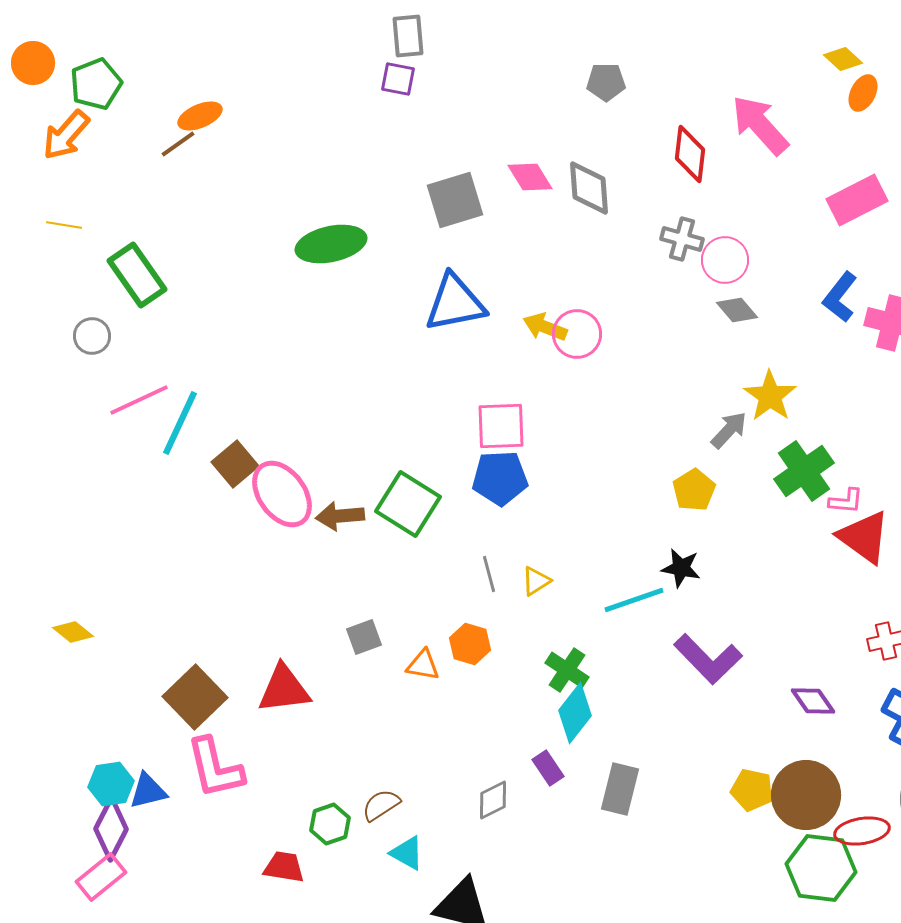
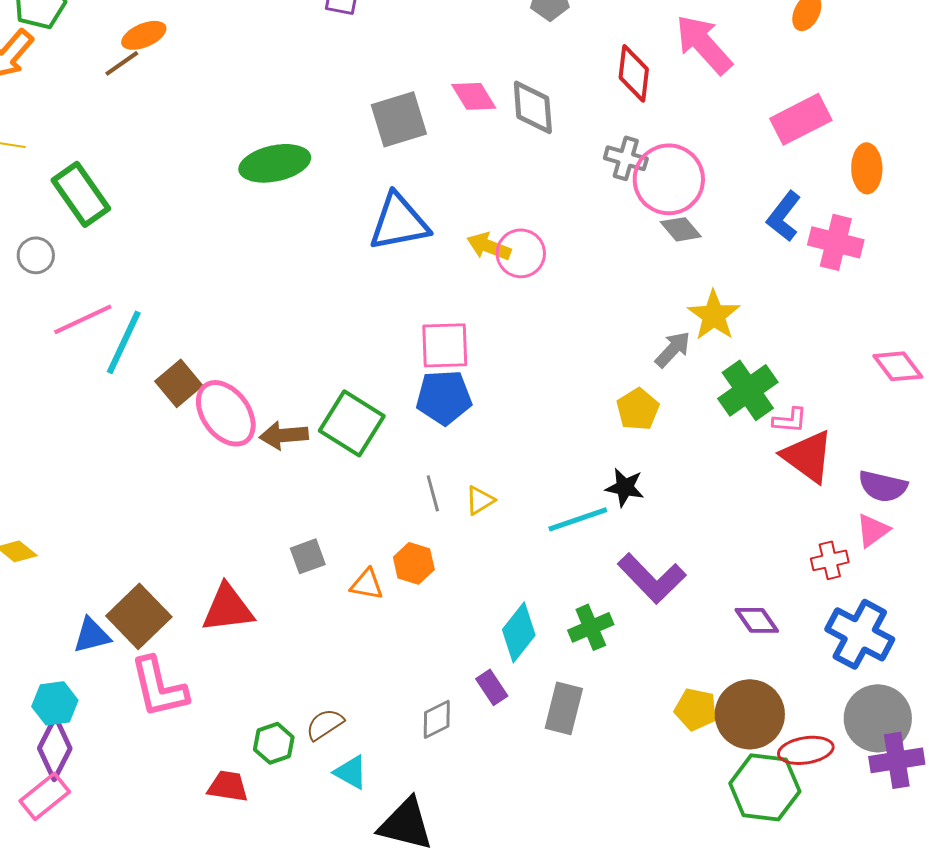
pink circle: (725, 260) -> (669, 179), size x1.5
green cross: (567, 670) -> (591, 627), moved, turned 33
blue triangle: (148, 791) -> (92, 635), moved

